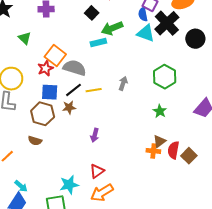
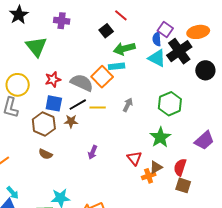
green triangle: (25, 38) -> (36, 47), size x1.6
cyan rectangle: (98, 42) -> (117, 66), moved
orange square: (55, 55) -> (102, 77), moved
green star: (160, 111) -> (160, 137), size x1.5
brown semicircle: (35, 141) -> (45, 154), moved
red semicircle: (173, 150) -> (180, 167), moved
orange cross: (153, 151) -> (149, 176), turned -32
brown square: (189, 156) -> (183, 185), turned -35
red triangle: (97, 171) -> (134, 158), moved, turned -42

